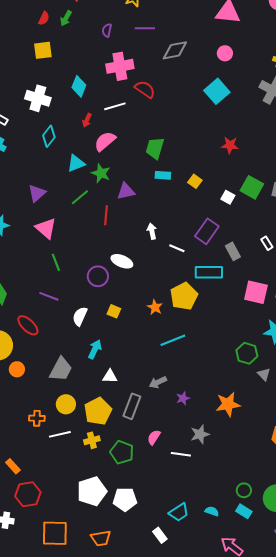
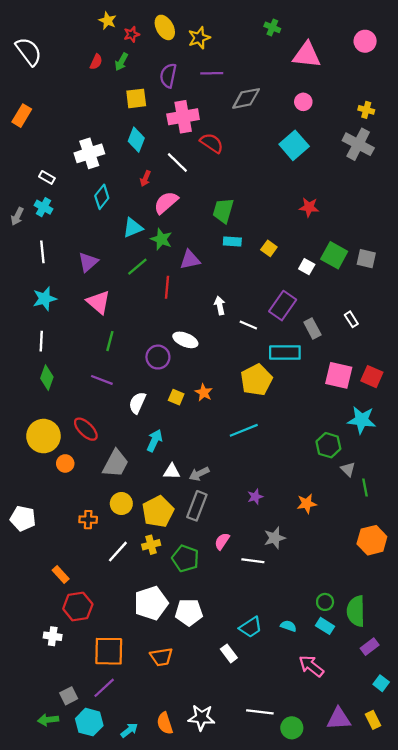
purple semicircle: (107, 30) -> (168, 76), size x1.5
yellow square: (43, 50) -> (136, 98), moved
white cross: (38, 98) -> (89, 153), turned -35
white line: (115, 106) -> (177, 163), turned 60
green line: (56, 262) -> (110, 341), turned 36
orange star: (155, 307) -> (204, 393), moved
red ellipse: (28, 325) -> (86, 429), moved
gray arrow: (158, 382) -> (199, 474), moved
orange star: (228, 404) -> (307, 504), size x0.7
white line: (60, 434) -> (118, 552), moved, turned -35

